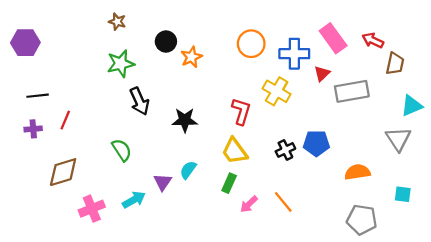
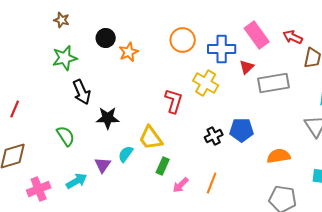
black star: (185, 120) -> (108, 118), moved
yellow trapezoid: (235, 151) -> (151, 138), moved
orange line: (283, 202) -> (212, 183), turned 60

